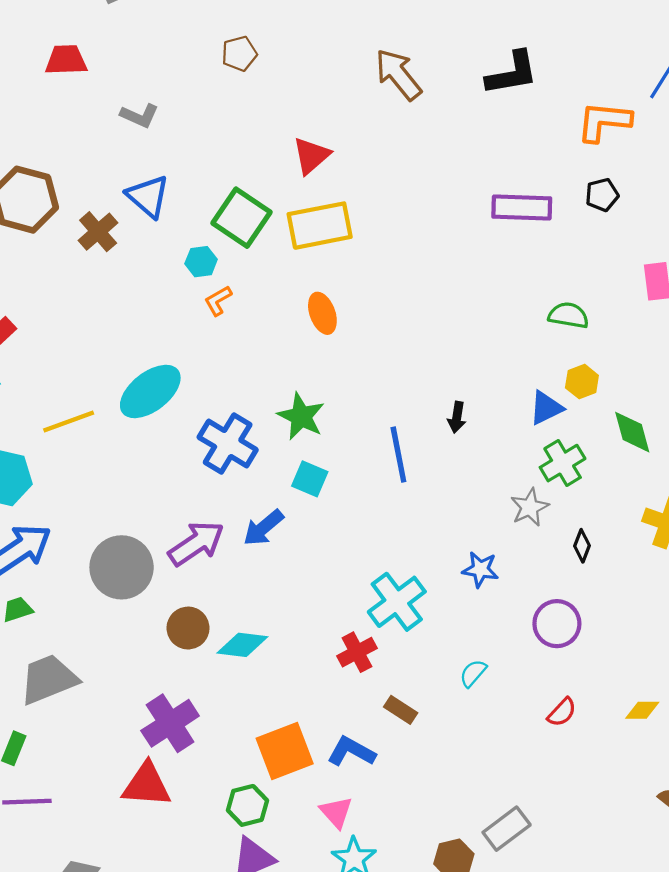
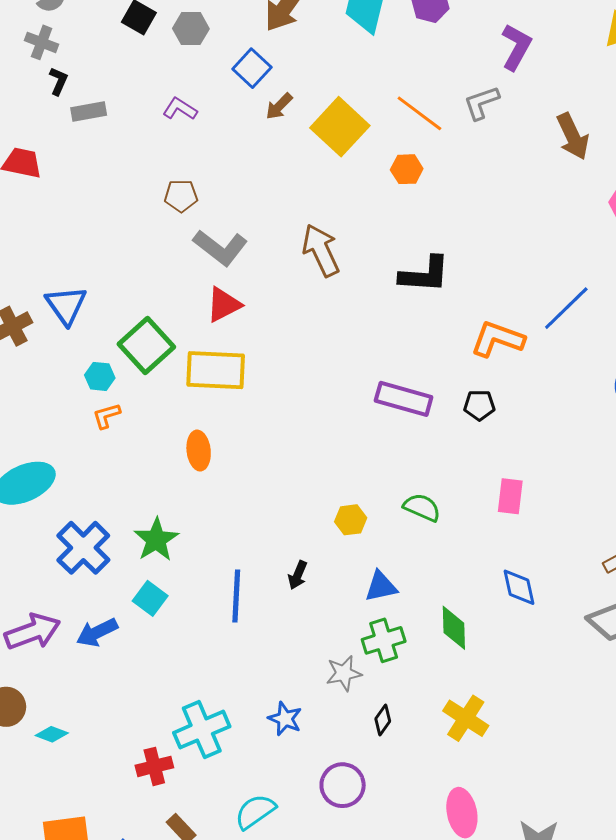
gray L-shape: (140, 116) -> (220, 248), moved, size x1.5
yellow hexagon: (582, 382) -> (351, 520), moved
cyan diamond: (242, 645) -> (52, 734), size x0.7
cyan semicircle: (473, 673) -> (255, 812), size x1.5

